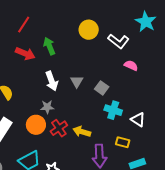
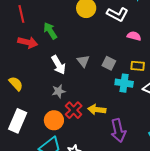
red line: (24, 25) -> (21, 14), turned -36
orange circle: (36, 125) -> (54, 120), moved
yellow rectangle: (123, 142) -> (138, 66), moved

